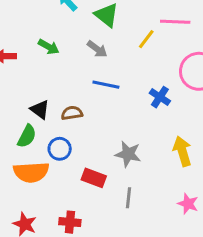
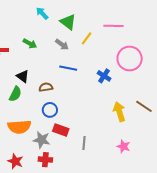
yellow line: (146, 39) -> (87, 38), moved
black triangle: (40, 109) -> (23, 76), moved
green semicircle: (27, 136) -> (15, 94), moved
blue circle: (60, 149) -> (50, 110), moved
gray star: (128, 154) -> (42, 140), moved

